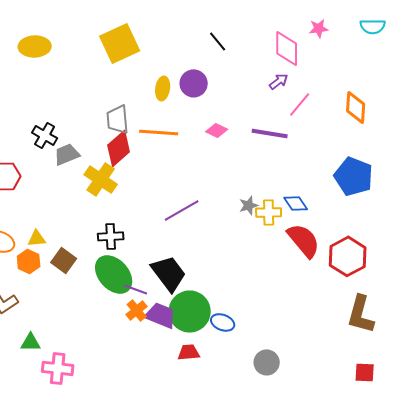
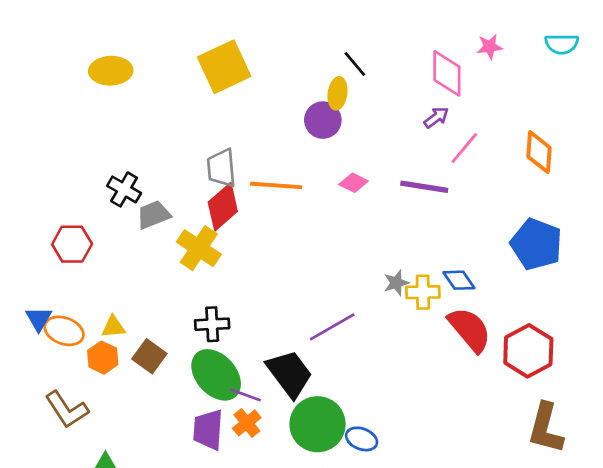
yellow ellipse: (163, 88) -> (338, 93), moved
purple line: (182, 210) -> (332, 327), moved
purple trapezoid: (161, 315) -> (208, 430), moved, turned -108

